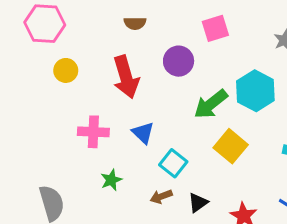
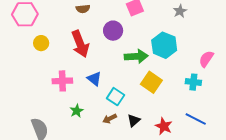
green arrow: (211, 104) -> (136, 56), turned -140

